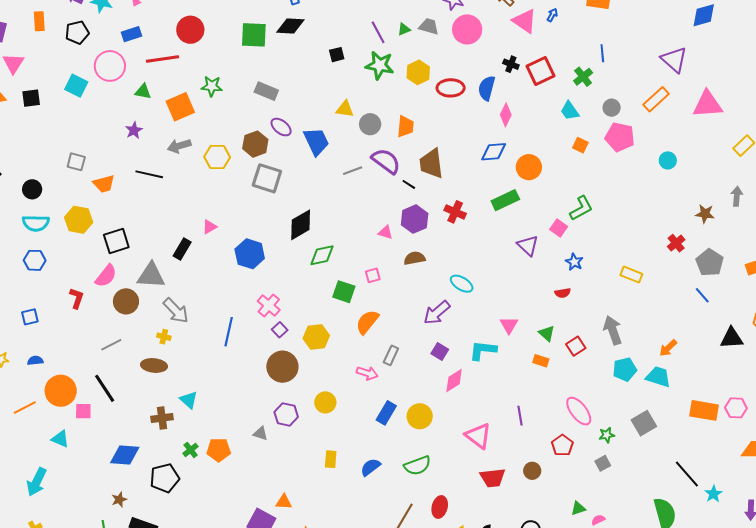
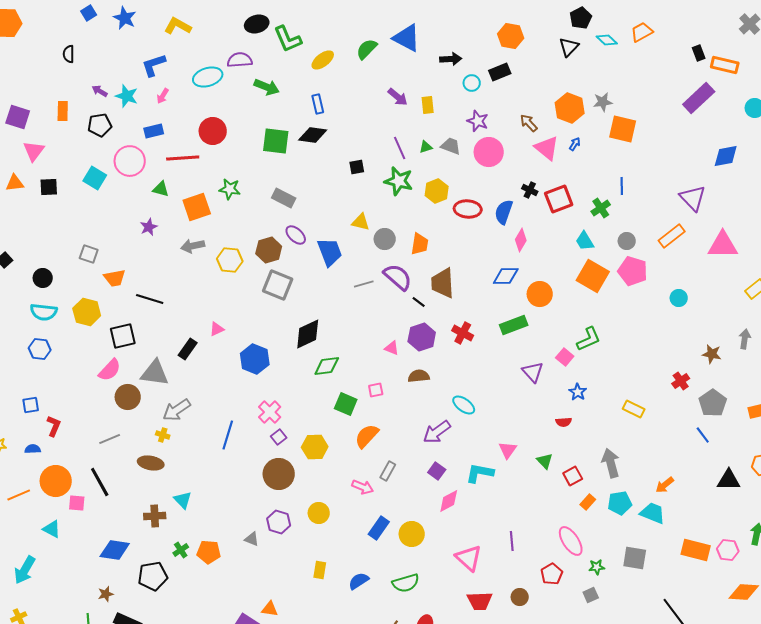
orange square: (580, 145) -> (593, 276), size x2.0
black line: (149, 174) -> (150, 299), moved
red L-shape: (77, 298) -> (54, 426), moved
gray arrow: (176, 311) -> (177, 410), turned 96
orange rectangle: (541, 361) -> (588, 502), moved, turned -70
gray square: (644, 423) -> (635, 558), turned 35

